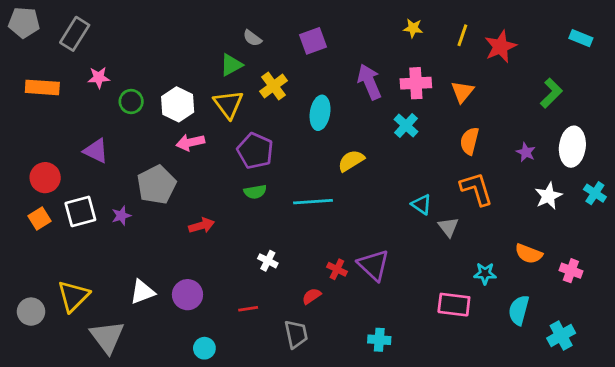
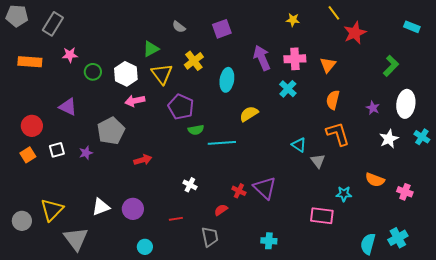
yellow line: (462, 35) -> (334, 13), moved, turned -56
green triangle: (231, 65) -> (151, 49), moved
green semicircle: (255, 192) -> (196, 130), moved
white square: (80, 211) -> (57, 150), size x0.7
cyan semicircle: (519, 310) -> (368, 244), moved

